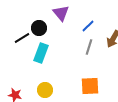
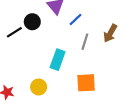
blue line: (88, 26) -> (75, 20), moved
cyan rectangle: (41, 53) -> (58, 60), moved

